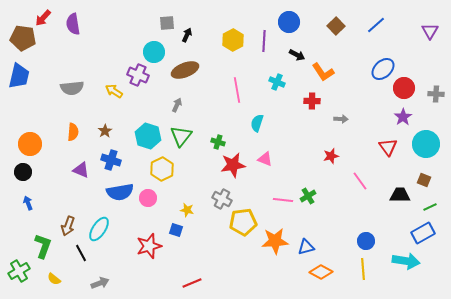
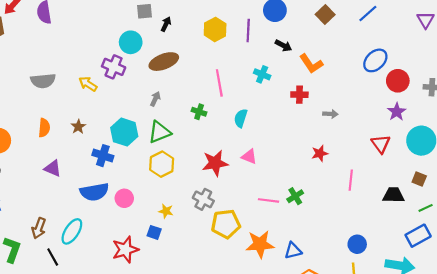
green triangle: (181, 136) -> (160, 132), turned 30
green cross: (218, 142) -> (199, 112), moved
blue cross: (111, 160) -> (103, 156), moved
yellow hexagon: (162, 169) -> (162, 164), moved
pink line: (360, 181) -> (351, 180), turned 42

